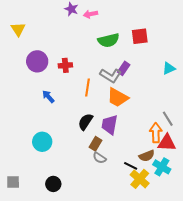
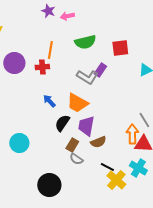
red square: (140, 36) -> (120, 48), moved
orange line: (87, 87) -> (50, 50), moved
blue arrow: (48, 97) -> (49, 101), moved
orange trapezoid: (118, 98) -> (77, 103), moved
brown semicircle: (147, 156) -> (98, 142), moved
black circle: (53, 184) -> (49, 185), moved, size x1.5

